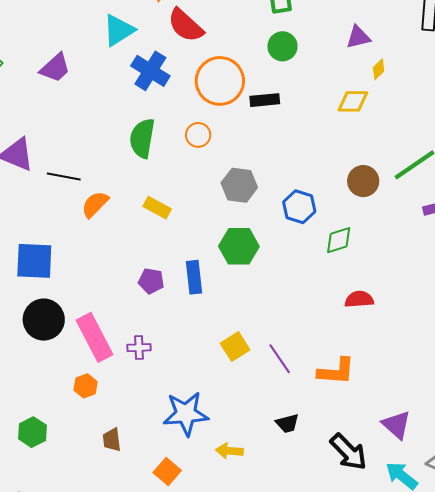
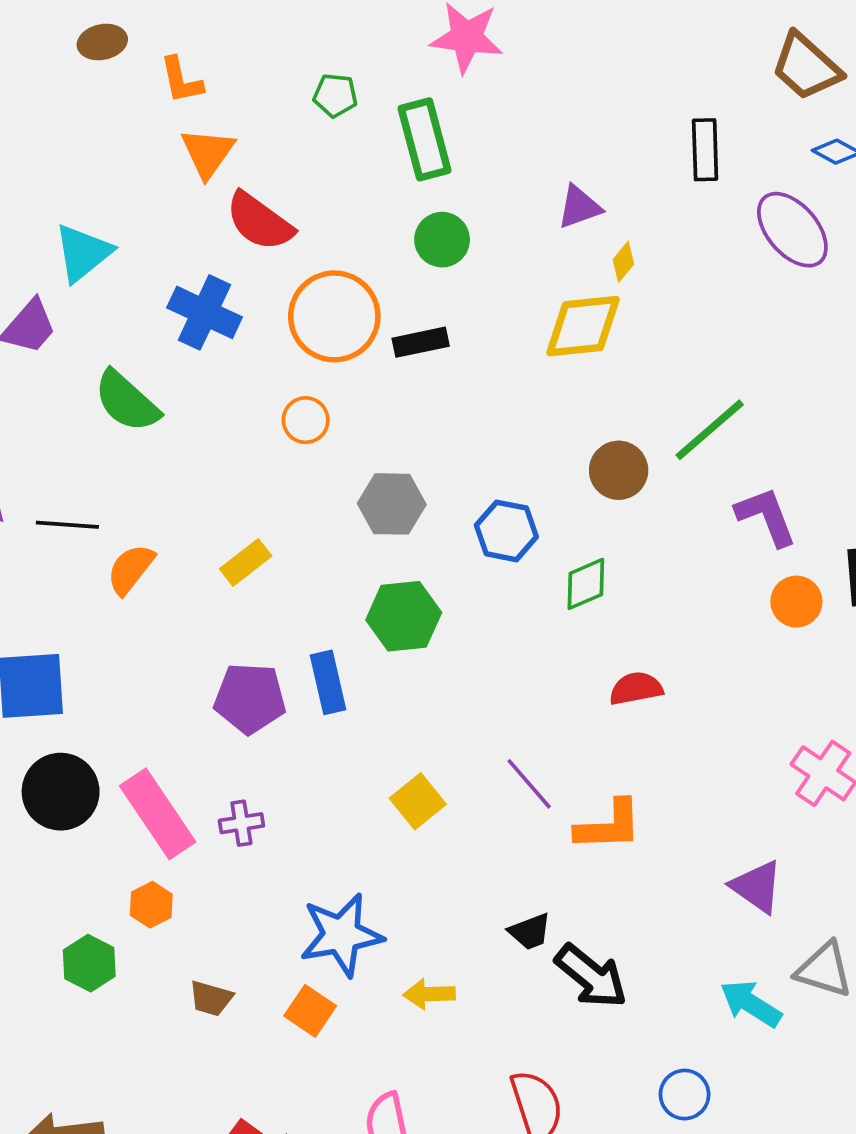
cyan triangle: (119, 30) -> (83, 253), moved
yellow diamond: (353, 101) -> (583, 326), size x1.4
green semicircle: (142, 138) -> (127, 401), moved, turned -51
yellow rectangle: (157, 208) -> (246, 562), turned -60
purple pentagon: (151, 281) -> (250, 698), size x1.5
purple line: (280, 359) -> (529, 784), moved
purple triangle: (396, 425) -> (757, 887), moved
green hexagon: (32, 432) -> (89, 963), moved
brown trapezoid: (112, 440) -> (211, 998), turned -60
black arrow: (349, 452) -> (591, 976), moved
orange square: (167, 472) -> (310, 1011), moved

